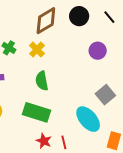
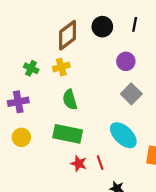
black line: (109, 17) -> (135, 24), turned 56
yellow cross: (37, 50) -> (61, 67), turned 35
gray square: (105, 95) -> (131, 94), moved

